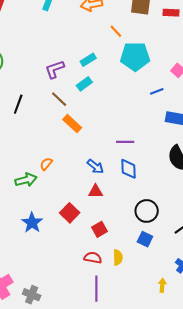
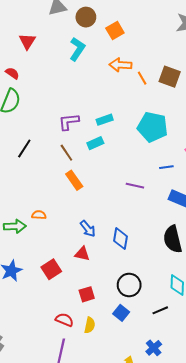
orange line: (116, 31) -> (142, 78), moved
purple line: (125, 142) -> (135, 186), moved
orange semicircle: (46, 164) -> (39, 215), turned 40
red square: (99, 229) -> (87, 294), moved

